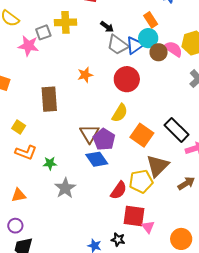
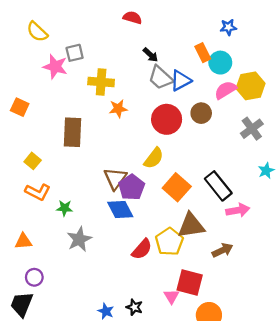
yellow cross: (65, 22) -> (101, 82), moved
cyan circle: (148, 38) -> (220, 63), moved
pink semicircle: (173, 49) -> (226, 90), turned -72
brown circle: (159, 52) -> (201, 113), moved
brown triangle: (158, 166) -> (191, 226), turned 30
yellow pentagon: (141, 181) -> (169, 242), turned -30
red square: (134, 216) -> (190, 283), moved
purple circle: (15, 226) -> (34, 277), moved

